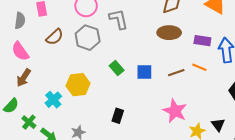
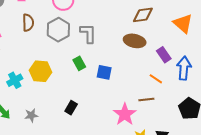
gray L-shape: (119, 19) -> (88, 33), moved
brown semicircle: (55, 37) -> (28, 23), turned -60
purple rectangle: (202, 41) -> (164, 55), turned 35
brown line: (176, 73) -> (146, 100), moved

